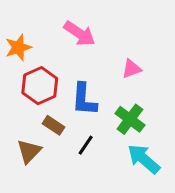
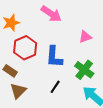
brown rectangle: (54, 125) -> (10, 71), moved

